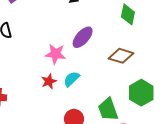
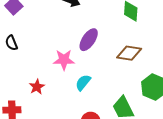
red star: (49, 81) -> (37, 87), moved

